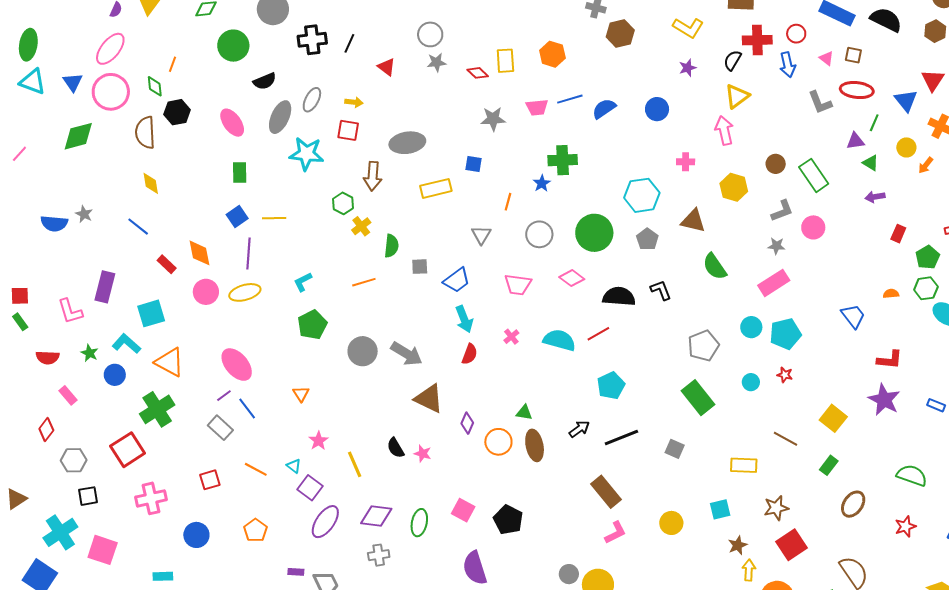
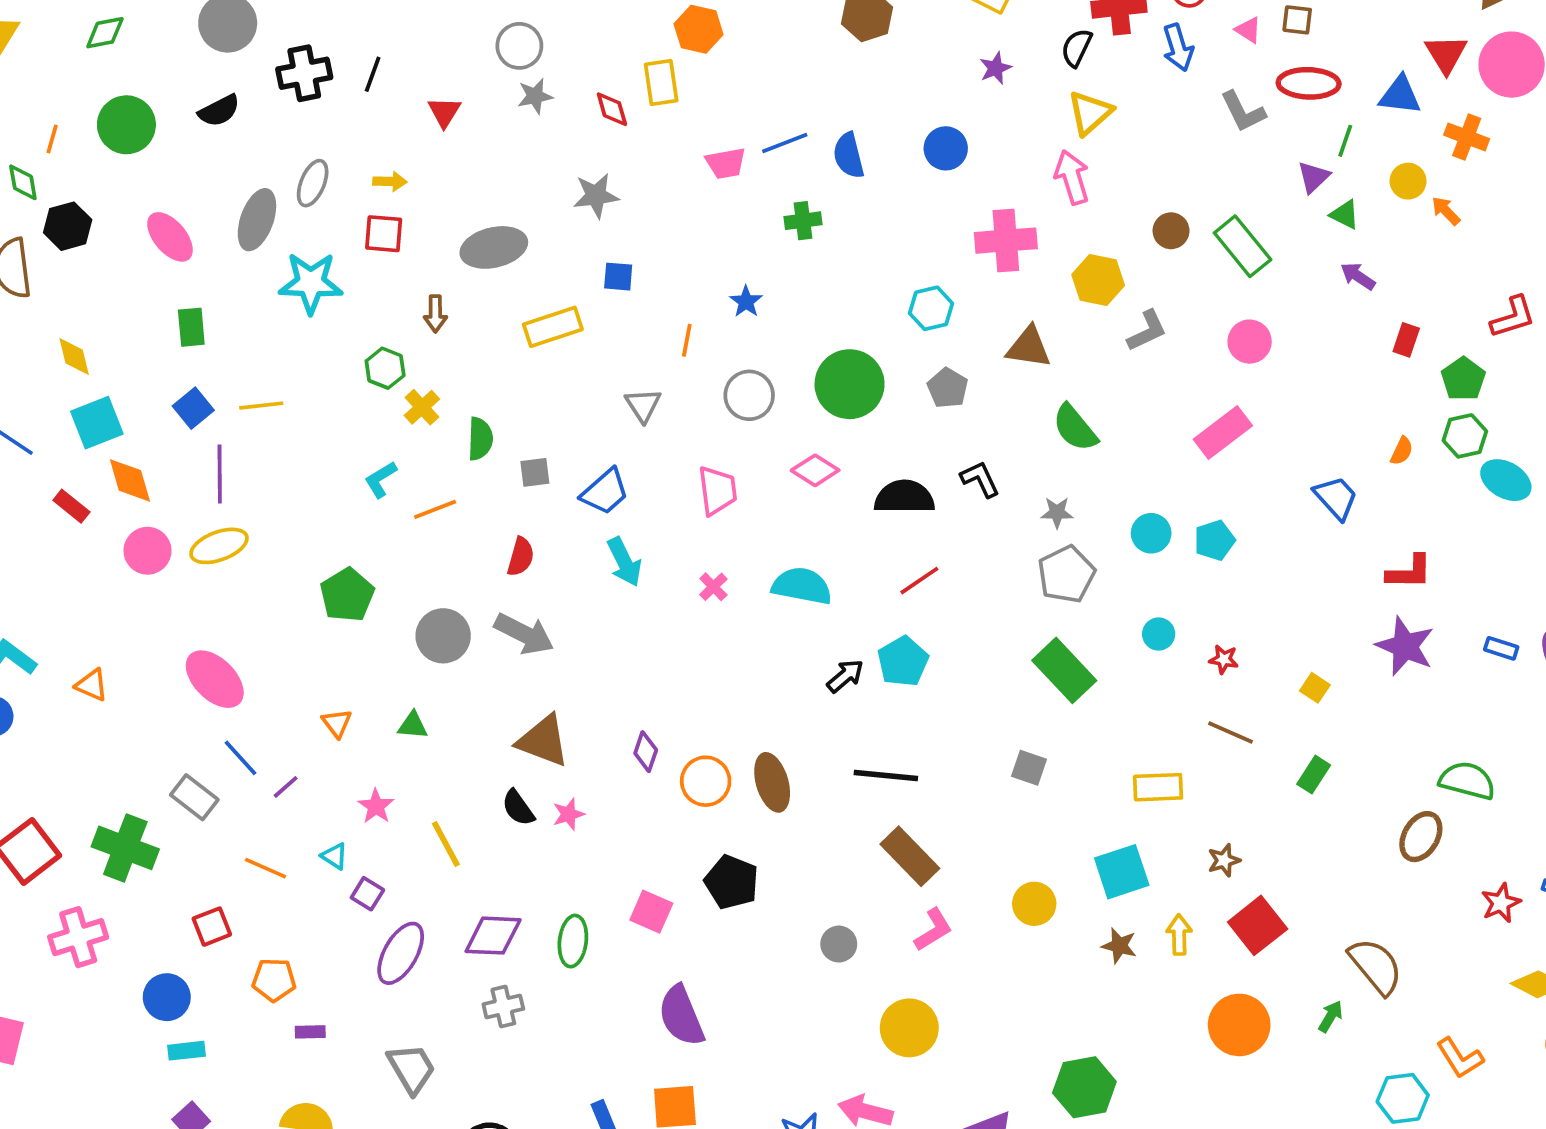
green circle: (233, 46) -> (126, 125), moved
orange hexagon: (552, 54) -> (699, 29), moved
red triangle: (387, 67) -> (444, 112), turned 30
red diamond: (478, 73) -> (612, 109), turned 35
black semicircle: (265, 81) -> (219, 111), moved
blue triangle: (906, 101) -> (1400, 95), turned -40
blue semicircle: (604, 109) -> (849, 156), turned -65
gray star: (493, 119) -> (596, 196), moved
purple triangle: (855, 141) -> (1314, 177), turned -30
green cross: (563, 160) -> (803, 221), moved, size x0.7
pink cross: (686, 162) -> (1006, 241), size x1.8
orange arrow: (926, 165) -> (1446, 211), turned 102
brown arrow: (373, 176) -> (435, 314), size x0.7
yellow diamond: (151, 183) -> (74, 356), moved
cyan hexagon: (642, 195) -> (931, 308), size x0.7
purple arrow: (875, 197) -> (1358, 276), turned 48
gray L-shape: (782, 211) -> (1147, 331), moved
gray star: (776, 246) -> (1057, 512), moved
cyan L-shape: (303, 282) -> (381, 479), moved
pink rectangle: (774, 283) -> (1223, 433), moved
pink trapezoid: (518, 285) -> (717, 490), turned -100
orange semicircle: (891, 294) -> (1402, 451), turned 126
cyan square: (151, 313) -> (97, 423), moved
red line: (598, 334) -> (919, 581), moved
cyan pentagon: (785, 334) -> (1214, 540), size x0.7
red semicircle: (470, 354) -> (521, 557), moved
orange triangle: (170, 362) -> (92, 685), size x0.6
red star: (785, 375) -> (1224, 659), moved
purple line: (224, 396) -> (286, 787), moved
brown triangle: (429, 399) -> (543, 741), moved
green cross: (157, 409) -> (125, 848), moved, turned -32
green triangle: (524, 413) -> (413, 725), moved
yellow square: (833, 418) -> (1315, 688), size x0.6
black arrow: (579, 429) -> (845, 676), moved
black line: (621, 437) -> (886, 776), moved, turned 32
pink star: (423, 454) -> (568, 814), turned -30
red square: (210, 480) -> (212, 927), moved
purple square: (310, 488) -> (367, 894), size x0.7
brown ellipse: (853, 504) -> (1421, 837), moved
brown star: (776, 508) -> (1224, 860), size x0.7
cyan square: (720, 509) -> (1122, 872), size x1.4
black pentagon: (508, 520) -> (732, 882), moved
red star: (905, 527) -> (1501, 903), moved
orange pentagon: (255, 530) -> (274, 980), turned -30
brown star: (738, 545) -> (1119, 946), moved, turned -30
yellow arrow: (749, 570) -> (1179, 935), moved
purple rectangle: (296, 572) -> (310, 1032), moved
gray circle: (569, 574) -> (839, 944), moved
cyan rectangle: (163, 576) -> (186, 1051), moved

